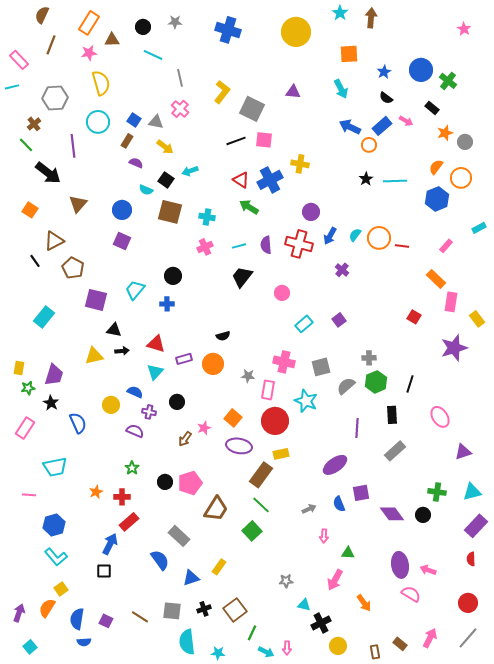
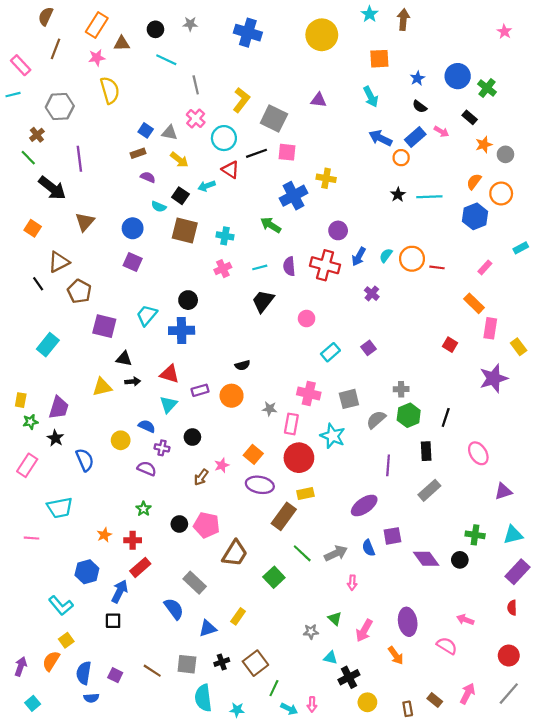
cyan circle: (98, 122) -> (224, 138), moved
brown rectangle: (127, 141) -> (138, 153), turned 40
red triangle: (241, 180) -> (230, 170), moved
blue cross: (167, 304) -> (182, 330), size x1.6
pink pentagon: (190, 483) -> (207, 525), turned 30
green line: (261, 505) -> (302, 553), moved
gray arrow: (309, 509) -> (336, 553), size x1.5
blue hexagon: (54, 525) -> (87, 572), moved
green triangle: (348, 553) -> (335, 619), moved, turned 40
purple ellipse: (400, 565) -> (408, 622), moved

